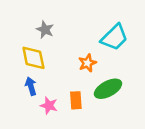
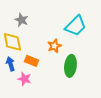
green ellipse: (108, 89) -> (70, 66), turned -55
orange rectangle: (76, 100) -> (31, 61), moved, turned -64

